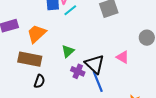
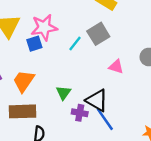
cyan line: (70, 10) -> (75, 44), moved
pink triangle: (123, 57) -> (116, 67), moved

